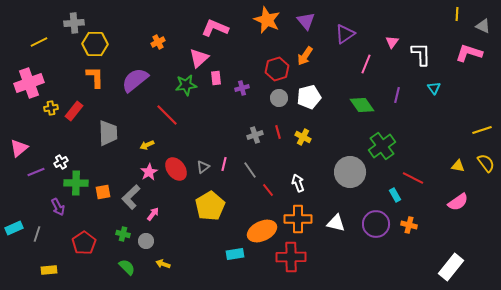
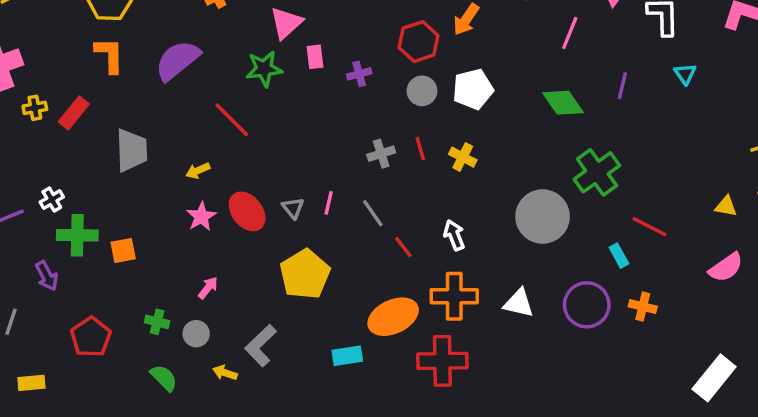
gray triangle: (203, 167) -> (293, 208), turned -32
gray L-shape: (131, 197) -> (261, 346), moved

